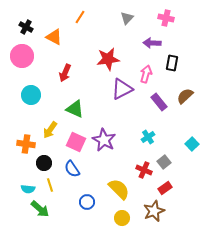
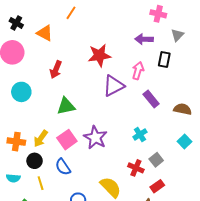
gray triangle: (127, 18) -> (177, 35), moved
brown semicircle: (185, 96) -> (183, 109), moved, turned 54
green triangle: (75, 109) -> (66, 106), turned -36
yellow arrow: (50, 130) -> (41, 139), moved
pink square: (76, 142) -> (67, 140), turned 30
cyan semicircle: (28, 189) -> (13, 178), moved

